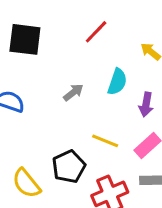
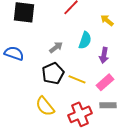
black pentagon: (69, 167) -> (53, 73), moved
yellow semicircle: (26, 183) -> (45, 106), moved

